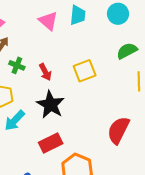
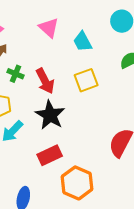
cyan trapezoid: (78, 15) -> (83, 42), moved, turned 145
red arrow: (45, 72) -> (45, 81), size x1.4

